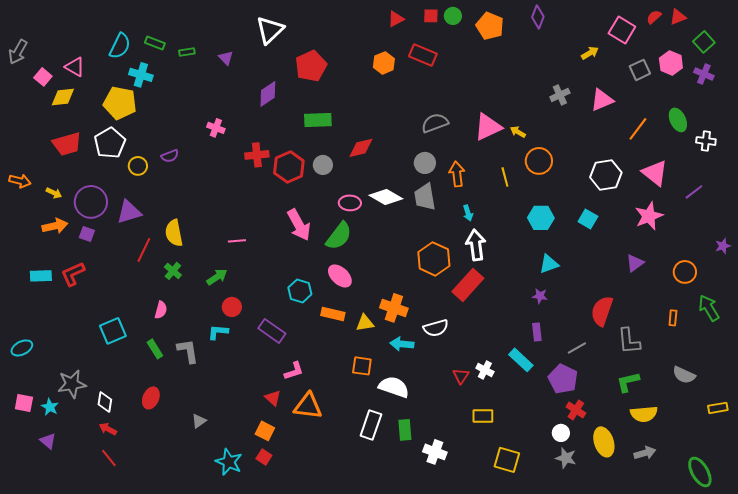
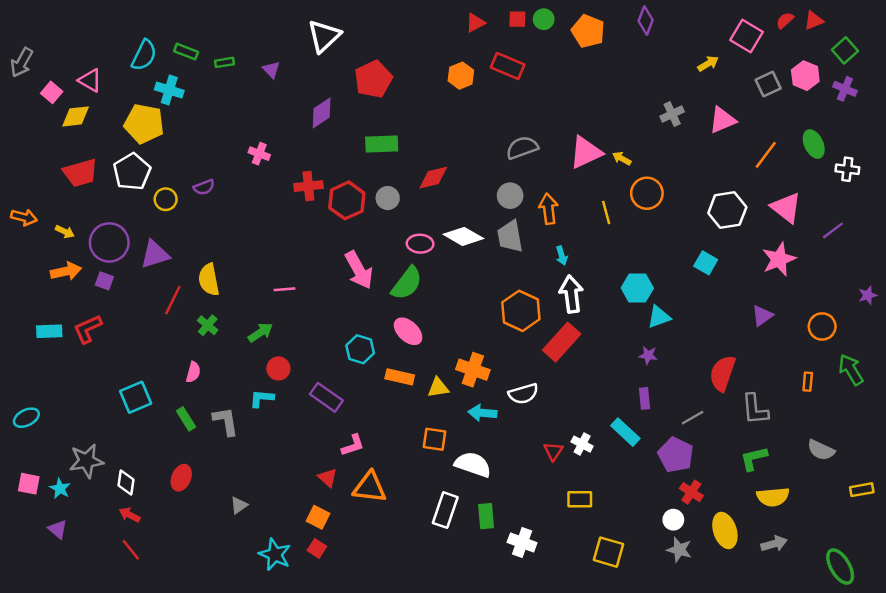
cyan hexagon: (541, 218) -> (637, 288), moved

